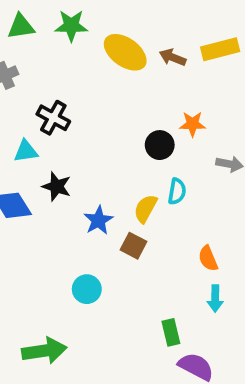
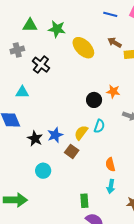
brown arrow: (173, 57) -> (115, 43), moved
black cross: (53, 118) -> (41, 65), moved
black star: (57, 186) -> (35, 138), moved

